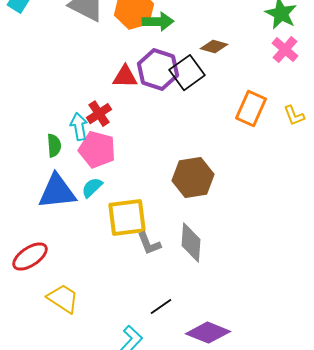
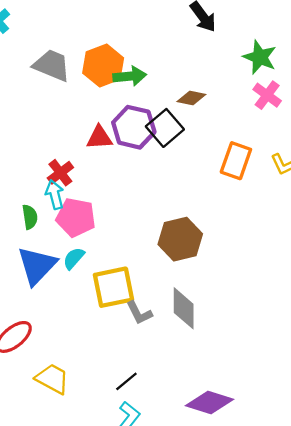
red cross: (99, 114) -> (60, 173), moved
blue triangle: (57, 192) -> (37, 266), turned -36
black line: (161, 307) -> (126, 381), moved

